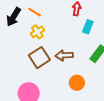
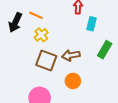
brown square: (39, 58) -> (46, 60), turned -30
orange circle: (77, 83) -> (73, 81), moved

